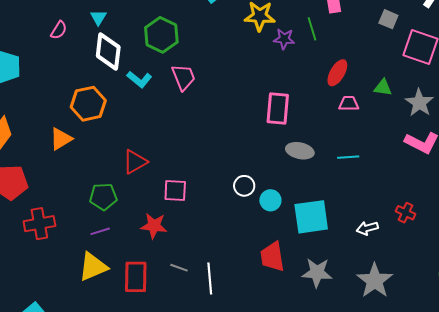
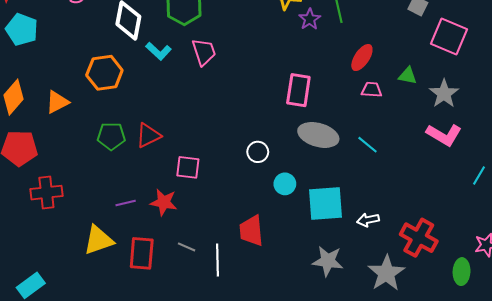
purple star: (284, 39) -> (310, 19), turned 30
orange triangle: (61, 139) -> (57, 102), moved
gray ellipse: (300, 151) -> (318, 135), size x1.4
cyan line: (348, 157) -> (367, 145), turned 40
white circle: (244, 186) -> (258, 152), moved
green pentagon: (103, 197) -> (111, 136), moved
red cross: (405, 213) -> (419, 238), moved, size x1.8
white arrow: (367, 228) -> (368, 220), moved
purple line: (100, 231) -> (126, 203), moved
red trapezoid: (272, 257) -> (251, 231), moved

